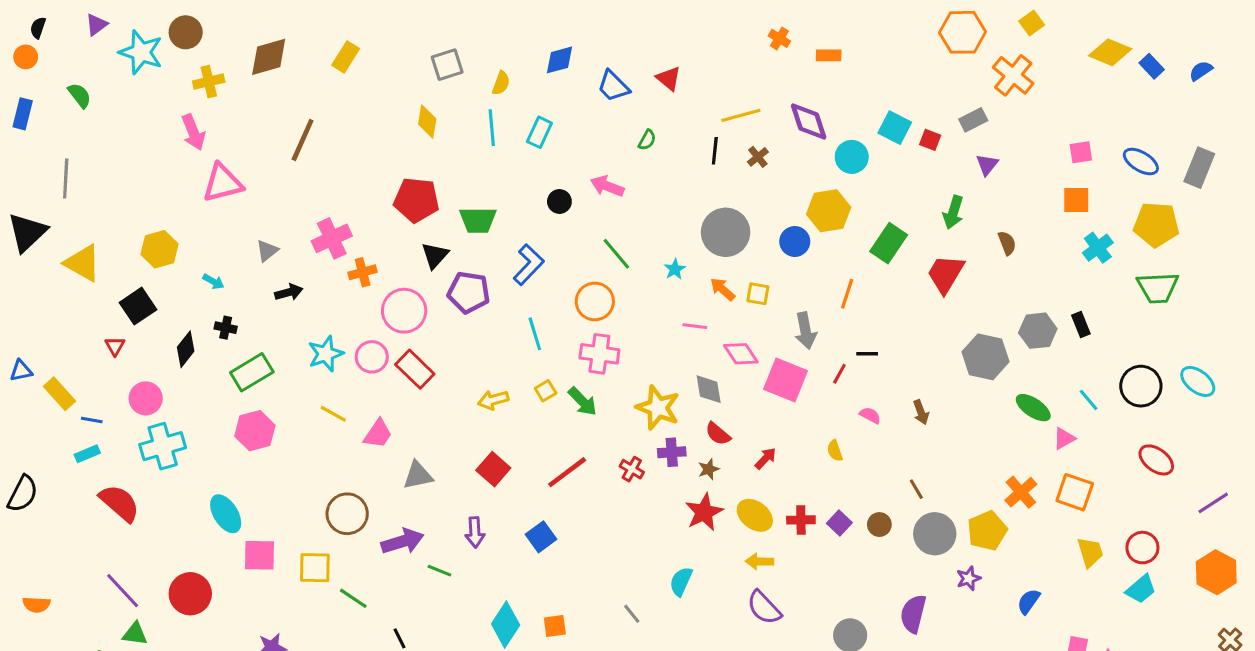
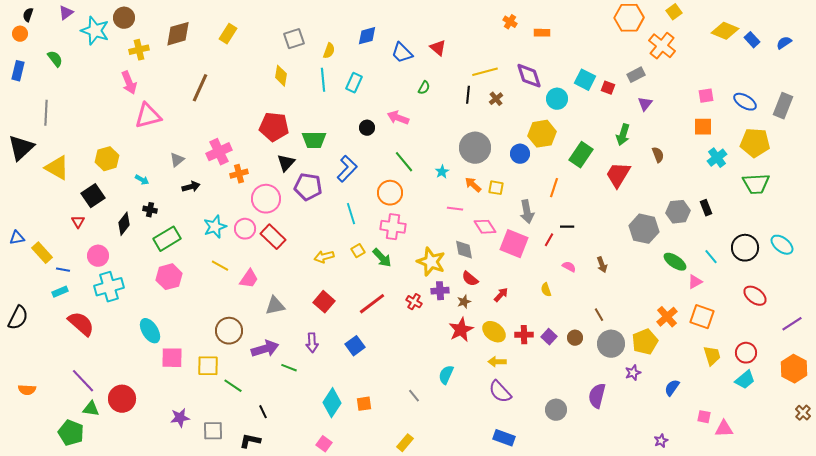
red circle: (190, 594) -> (122, 399), moved

